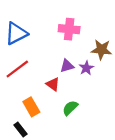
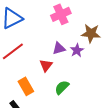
pink cross: (69, 29) -> (61, 14), turned -30
red triangle: (53, 84) -> (46, 65), turned 32

